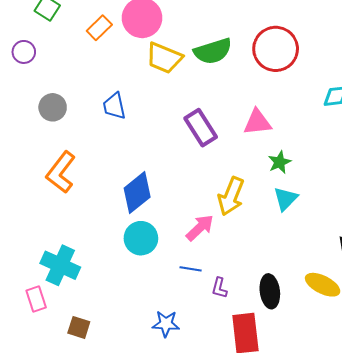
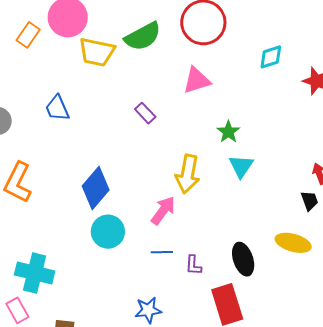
pink triangle: (257, 122) -> (197, 80), moved
purple rectangle: (201, 128) -> (145, 113), size x0.6

